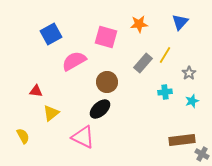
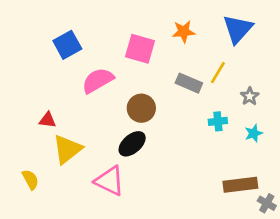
blue triangle: (180, 22) -> (238, 29), size x1.4
gray rectangle: (143, 63) -> (189, 83), turned 72
yellow triangle: (51, 113) -> (67, 149), size x1.4

